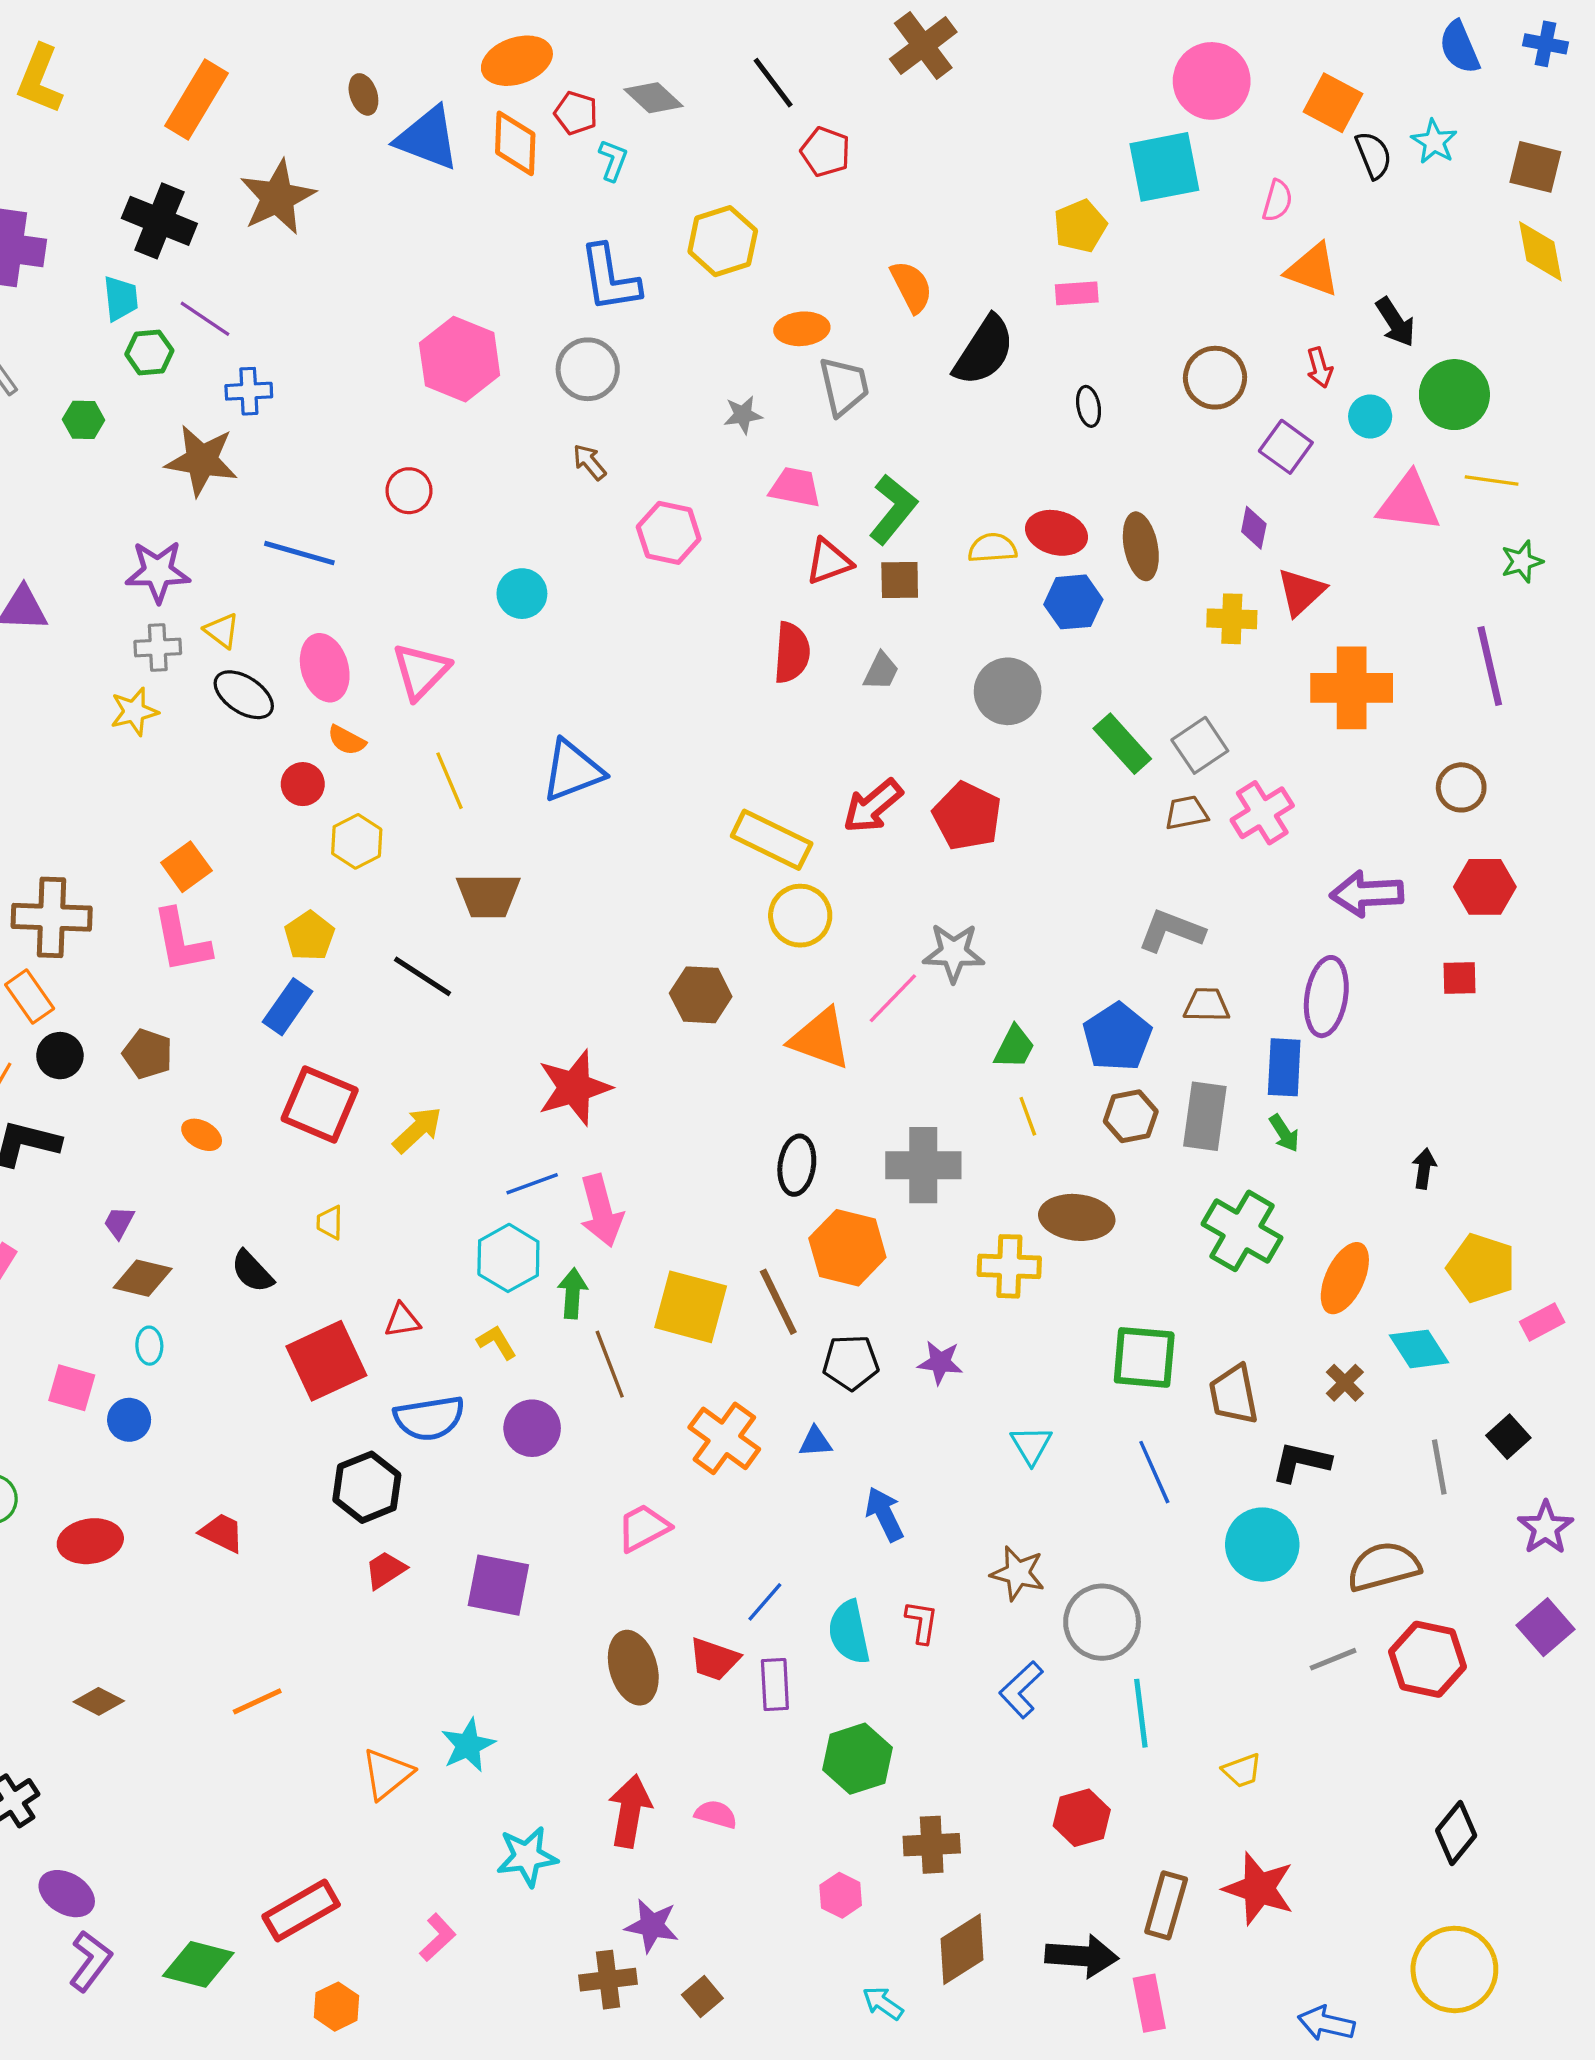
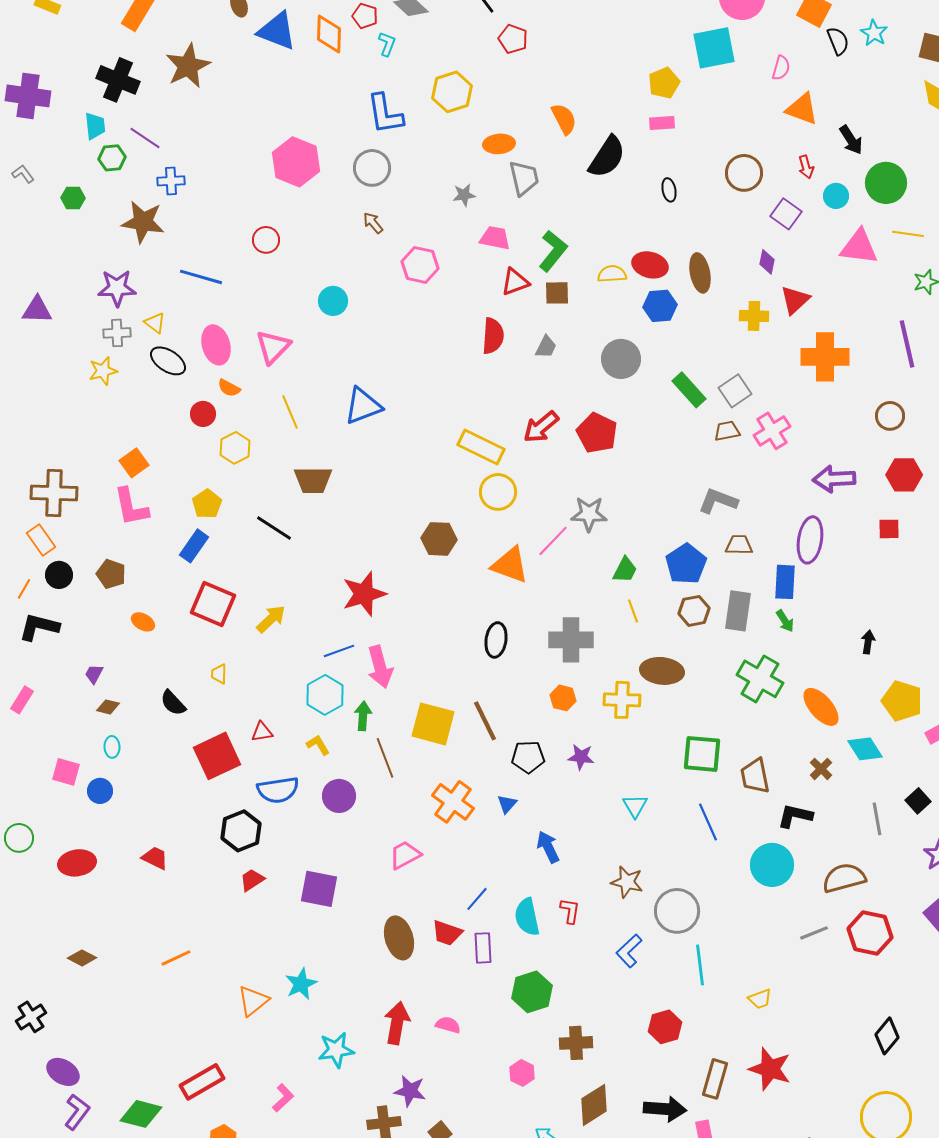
orange hexagon: (847, 1248) -> (563, 698), moved, size x0.6
brown diamond: (143, 1278) -> (108, 707), size x0.7
orange ellipse: (1345, 1278) -> (821, 707), turned -66
blue triangle: (815, 1442) -> (507, 804), turned -45

